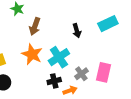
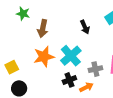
orange star: (32, 54) -> (44, 57), turned -30
gray cross: (81, 74) -> (95, 69), turned 32

